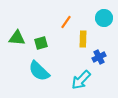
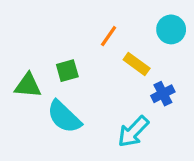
green triangle: (17, 38) -> (28, 85), moved
yellow rectangle: (83, 39) -> (137, 64), turned -56

